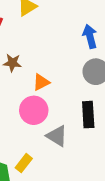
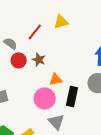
black rectangle: (88, 115) -> (72, 96), moved

